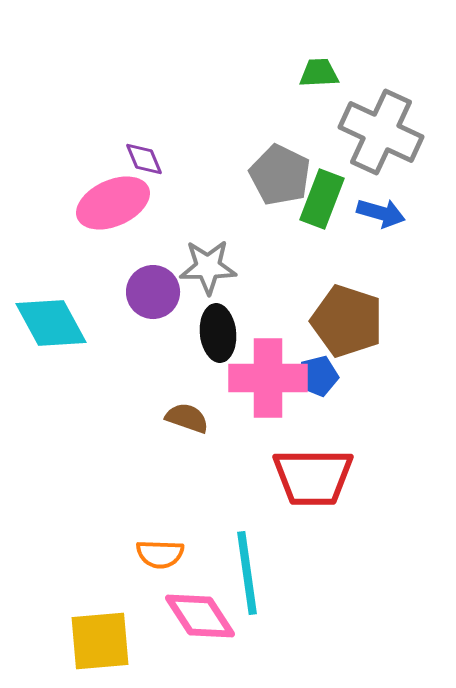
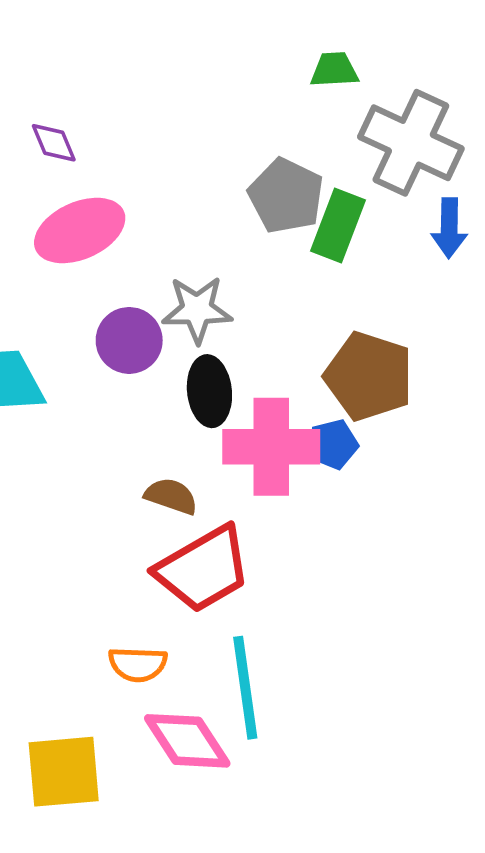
purple diamond: (144, 159) -> (54, 143), moved
blue arrow: (381, 213) -> (449, 228), moved, turned 75
red trapezoid: (313, 477) -> (203, 569), moved, turned -30

